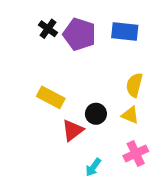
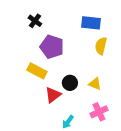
purple pentagon: (79, 34) -> (52, 47), moved
yellow semicircle: (134, 85) -> (101, 46), moved

